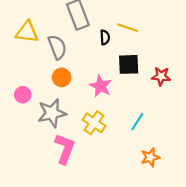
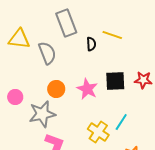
black square: (129, 64) -> (115, 81), moved
orange circle: (62, 77) -> (56, 89), moved
yellow cross: (94, 123) -> (98, 132), moved

